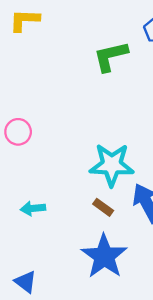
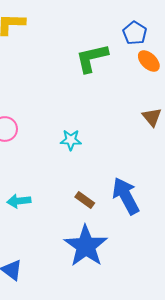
cyan star: (112, 165) -> (71, 140), moved, size x0.5

